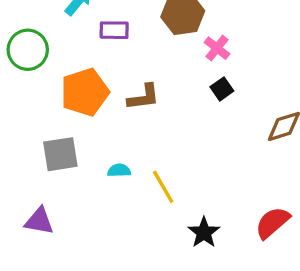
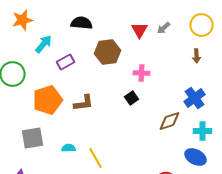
purple rectangle: (114, 30) -> (66, 62), turned -30
pink cross: (217, 48) -> (142, 73), moved, turned -35

